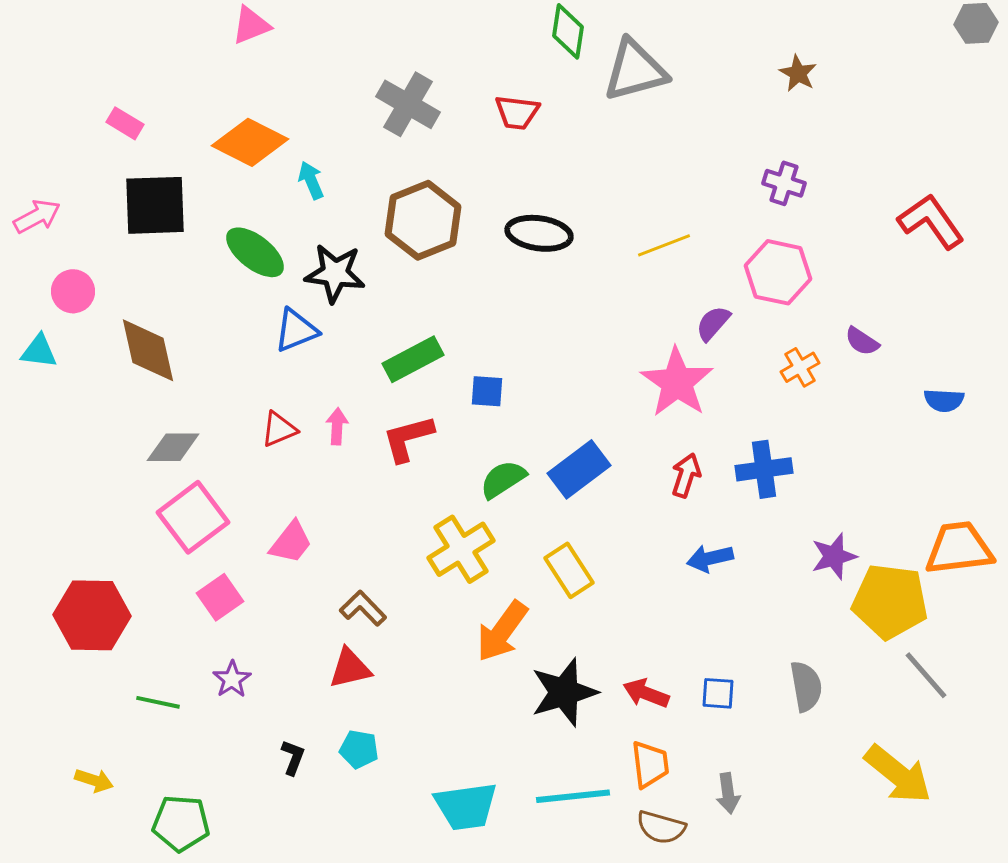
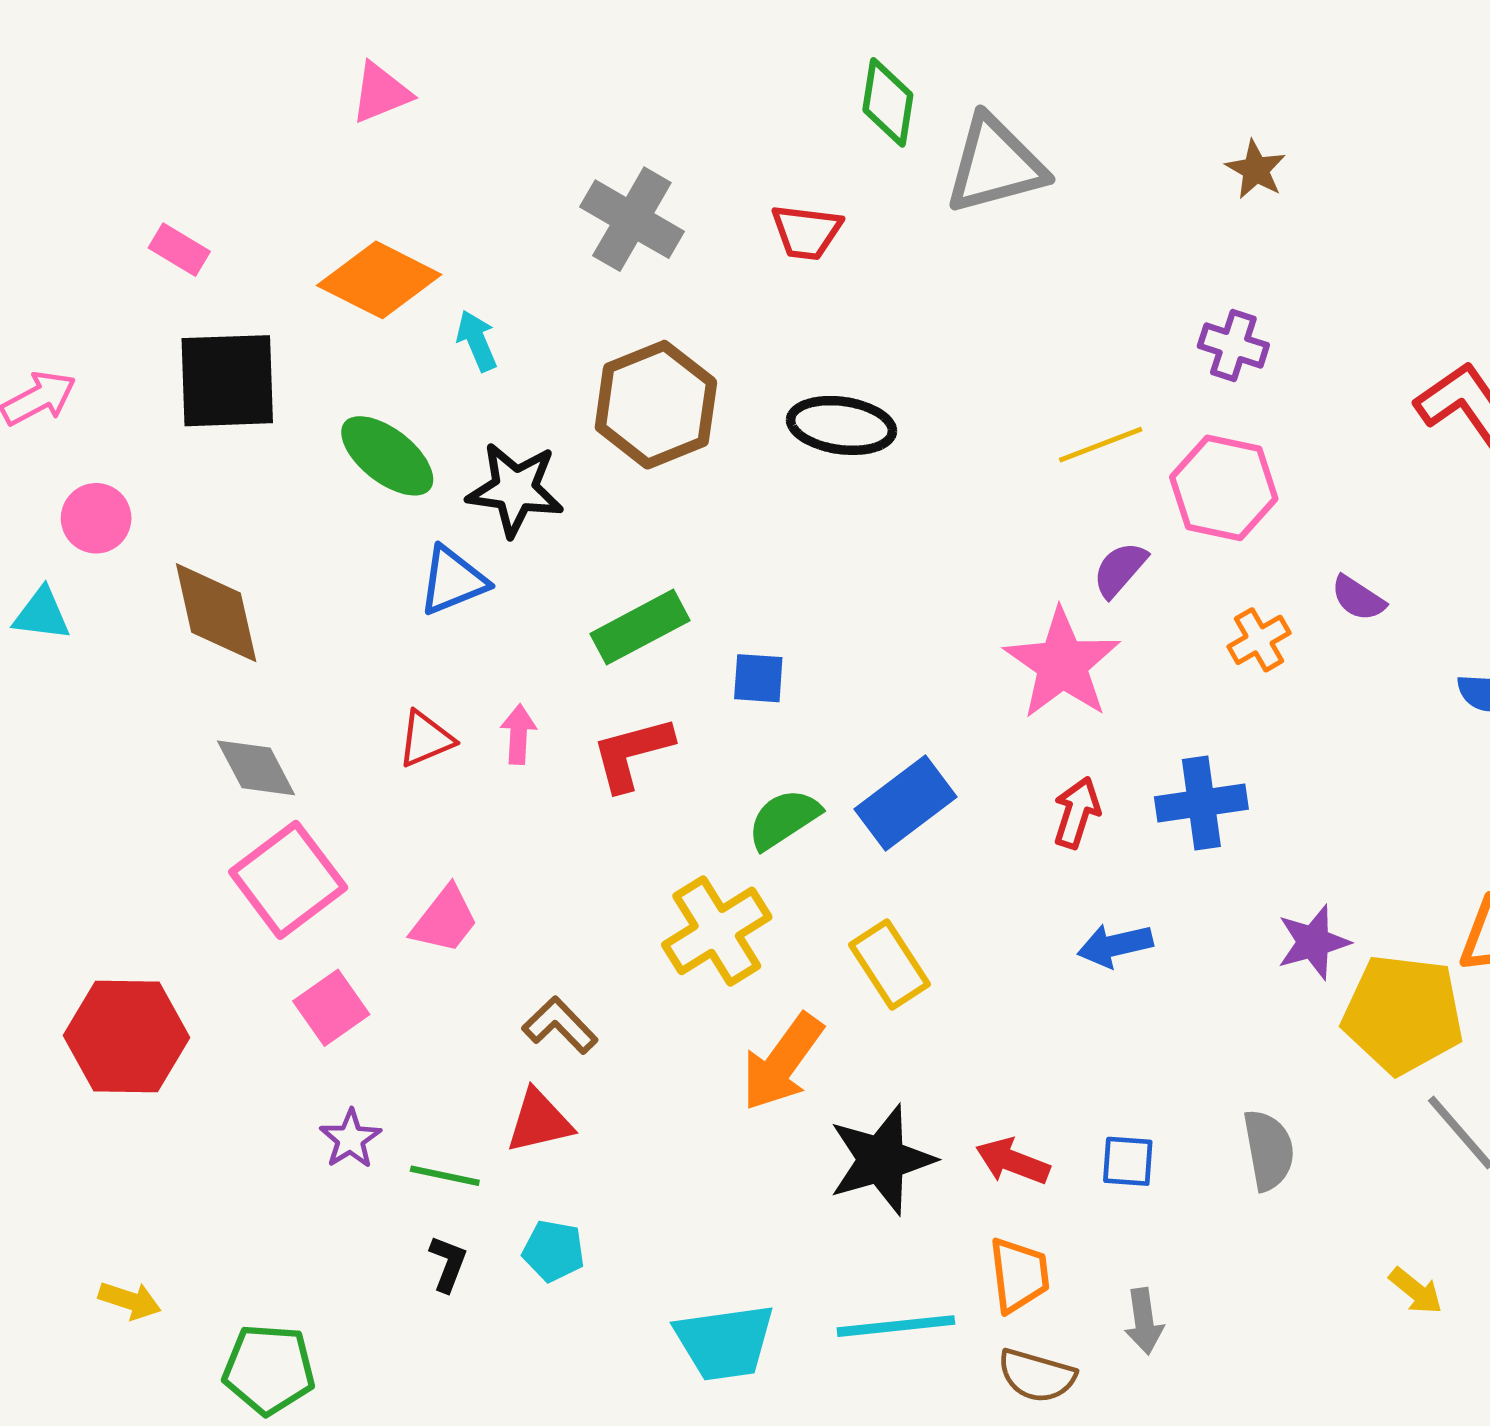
yellow line: (664, 245) -> (1101, 445), moved
gray diamond: (173, 447) -> (256, 768), turned 62
green line: (158, 702) -> (445, 1176), moved
yellow arrow: (898, 774) -> (1416, 1291), size x0.5

